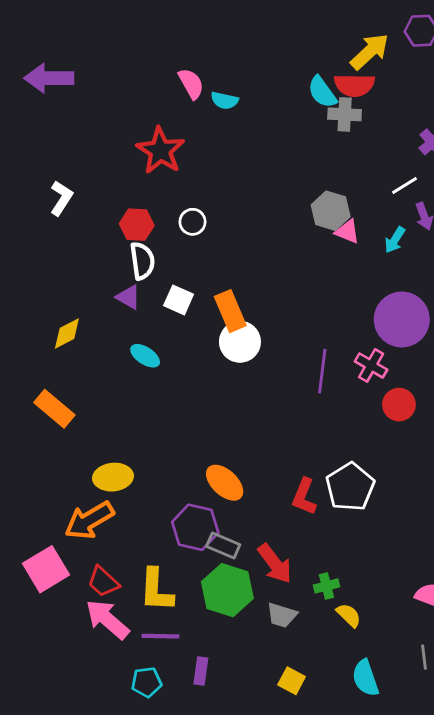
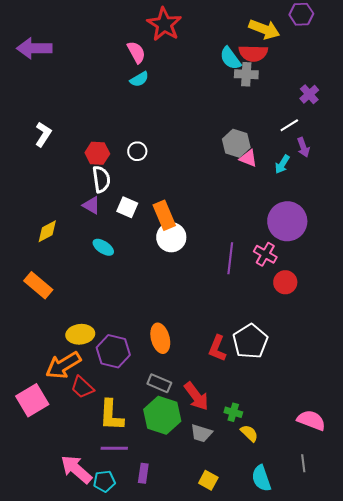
yellow arrow: (370, 52) -> (264, 29), turned 64
cyan semicircle: (225, 100) -> (139, 79), moved, turned -42
red star: (160, 151) -> (164, 24), moved
orange ellipse: (225, 483) -> (160, 338), turned 32
purple hexagon: (195, 527) -> (113, 351), moved
red trapezoid: (103, 582) -> (82, 387), moved
green cross: (326, 586) -> (233, 412), turned 30
pink arrow: (107, 619) -> (76, 469), moved

